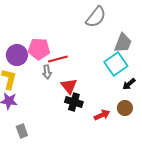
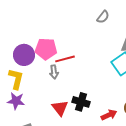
gray semicircle: (96, 17) -> (103, 17), size x0.6
red triangle: (69, 86) -> (60, 108), moved

